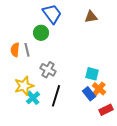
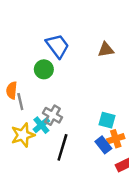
gray line: (27, 50) -> (20, 102), moved
orange cross: (99, 89) -> (116, 139), turned 32
cyan cross: (33, 98) -> (41, 125), moved

